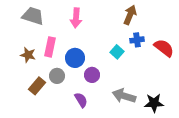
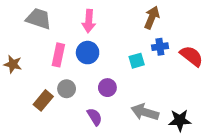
cyan square: (117, 52) -> (137, 61), turned 32
brown star: (28, 55) -> (13, 64), moved
blue circle: (75, 58) -> (88, 53), moved

